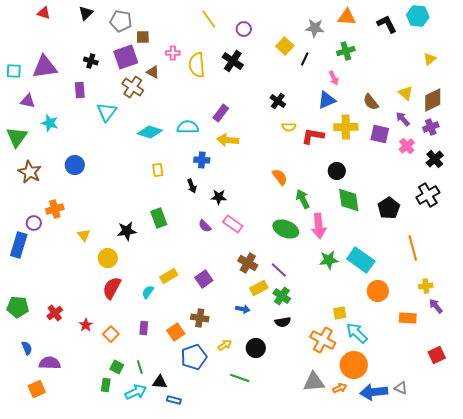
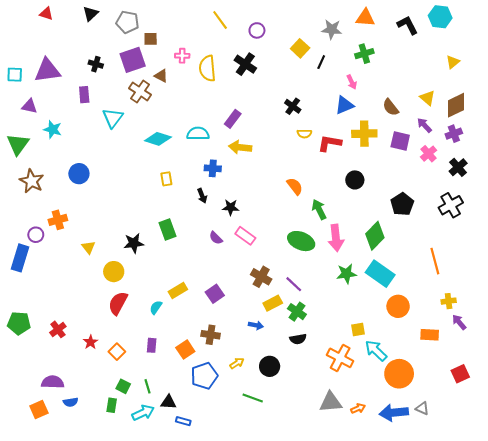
green diamond: (349, 200) -> (375, 236), moved, turned 52
black pentagon: (389, 208) -> (402, 204), moved
blue semicircle: (27, 348) -> (71, 402), moved, turned 104
orange circle: (354, 365) -> (399, 374), moved

